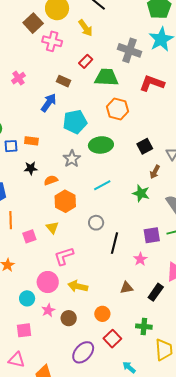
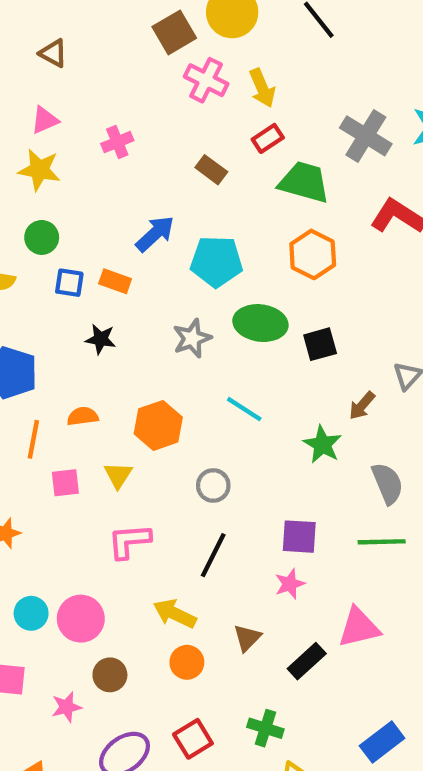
yellow arrow: (85, 28) -> (262, 88), moved
blue arrow: (49, 103) -> (155, 234), moved
black square: (145, 146) -> (320, 344), moved
orange semicircle: (51, 180) -> (83, 416), moved
cyan line: (102, 185) -> (244, 409), turned 48
purple square: (152, 235) -> (299, 537), moved
black line: (114, 243) -> (213, 555), moved
pink circle: (48, 282) -> (81, 619), moved
yellow arrow: (78, 286) -> (175, 614), moved
brown triangle: (127, 288) -> (247, 638), turned -48
pink star: (48, 310) -> (67, 707), moved
orange circle: (102, 314) -> (187, 662), moved

